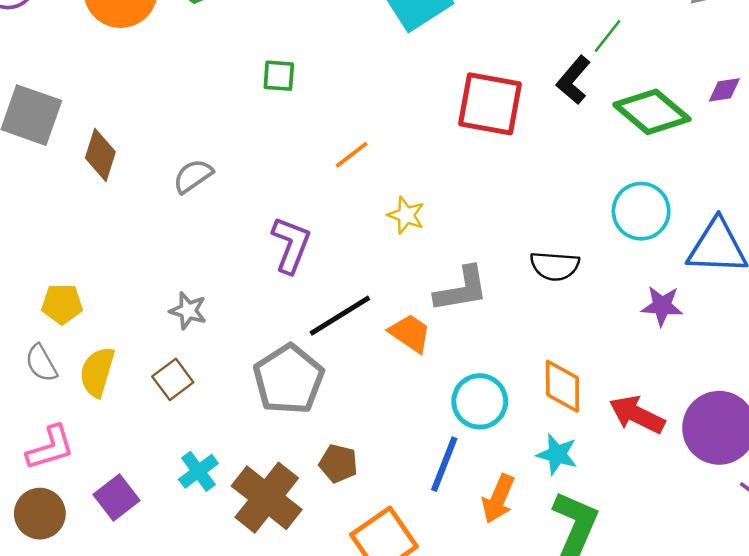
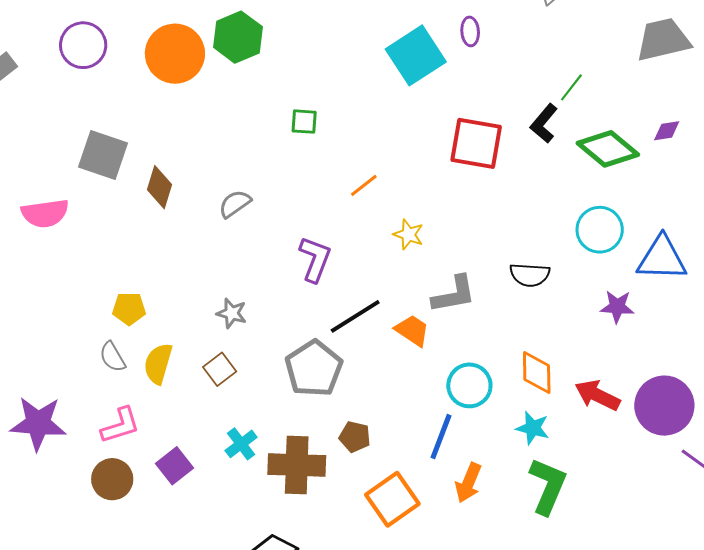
brown cross: (267, 498) -> (297, 465), turned -36
orange arrow: (498, 499) -> (468, 483), moved

